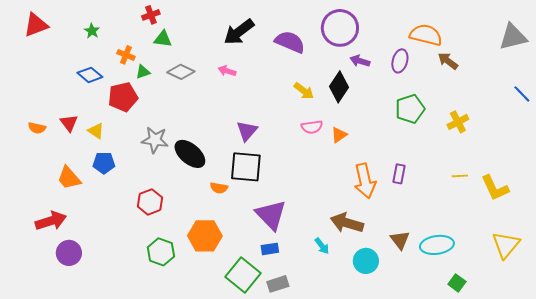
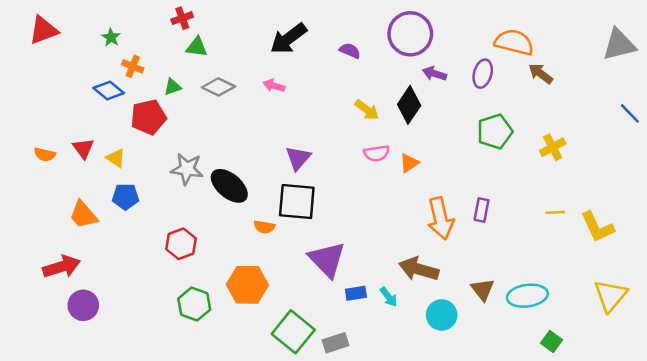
purple semicircle: (290, 42) -> (350, 51), size x0.6
orange cross: (126, 55) -> (133, 66), moved
blue rectangle: (270, 249) -> (356, 293), moved

